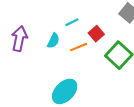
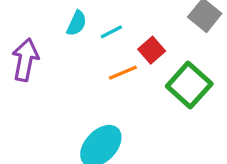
cyan semicircle: (53, 41) -> (77, 23), moved

